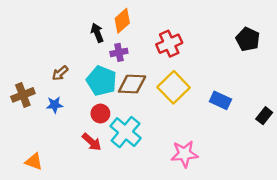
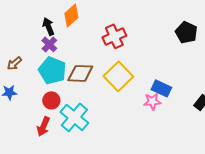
purple cross: (119, 52) -> (49, 44), moved, turned -35
red arrow: (92, 142) -> (43, 126), turned 72
pink star: (184, 154) -> (152, 101), moved, size x0.7

